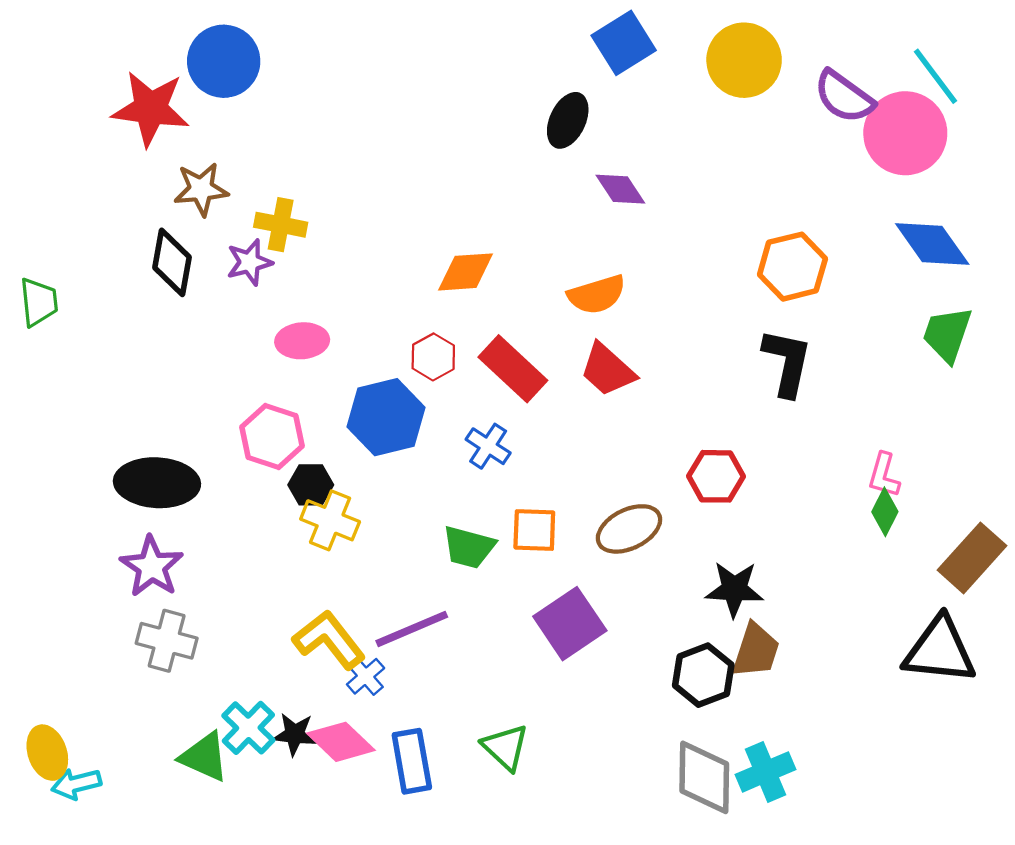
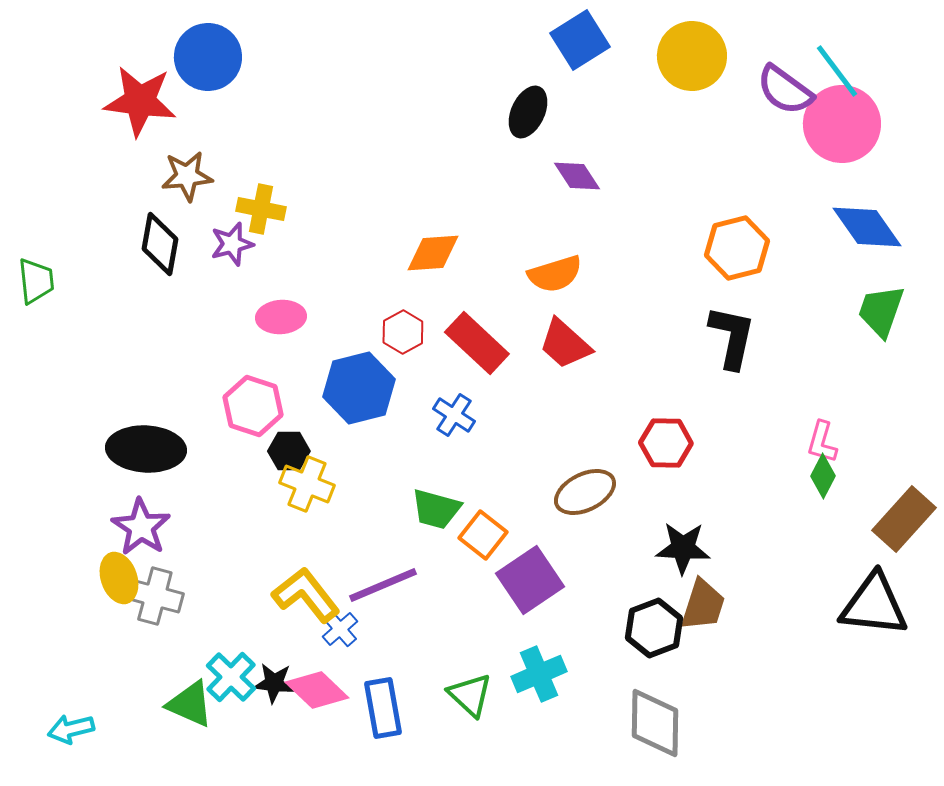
cyan line: (935, 76) -> (837, 71), moved
orange square: (534, 530) -> (483, 535), moved, turned 36
yellow ellipse: (47, 753) -> (119, 578), moved
cyan cross: (766, 772) -> (539, 674), moved

